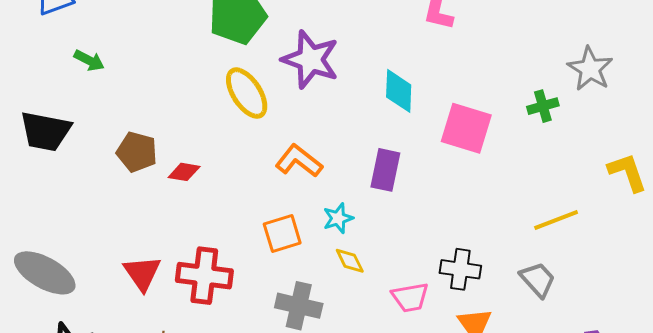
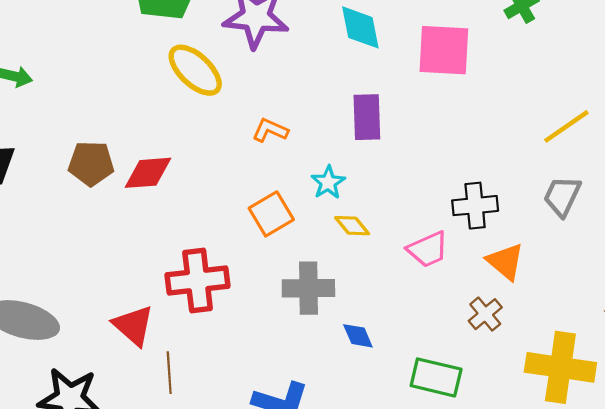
orange L-shape: (299, 161) -> (270, 130), size x0.7
red diamond: (184, 172) -> (148, 173), size x1.4
red triangle: (142, 273) -> (133, 325), moved
gray trapezoid: (538, 279) -> (562, 196), turned -99

